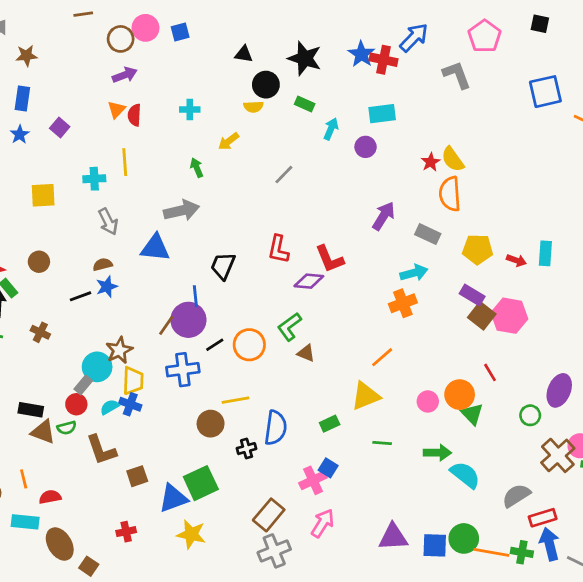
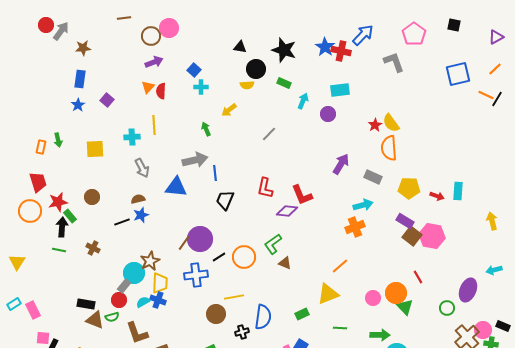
blue square: (180, 32) -> (194, 70), moved, turned -32
blue line: (195, 296) -> (215, 173), moved

